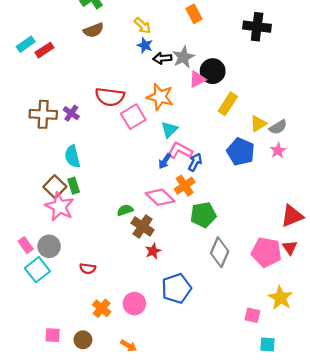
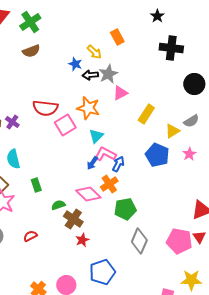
yellow arrow: (143, 26) -> (94, 52), moved
black circle: (213, 71) -> (194, 84), moved
gray semicircle: (278, 127) -> (191, 121), moved
green rectangle: (74, 186) -> (36, 185), moved
red semicircle: (88, 269) -> (30, 236), moved, turned 144
yellow star: (280, 298) -> (191, 280), turned -30

